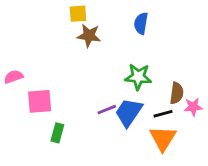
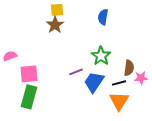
brown star: (89, 36) -> (55, 25), moved, turned 30
green star: (138, 77) -> (101, 56), turned 30
purple line: (107, 110) -> (76, 72), moved
green rectangle: (57, 133) -> (29, 97), moved, size x1.6

